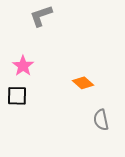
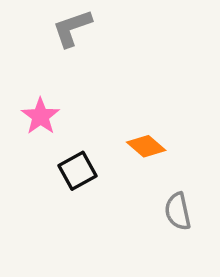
black square: (17, 96) -> (77, 171), moved, turned -30

